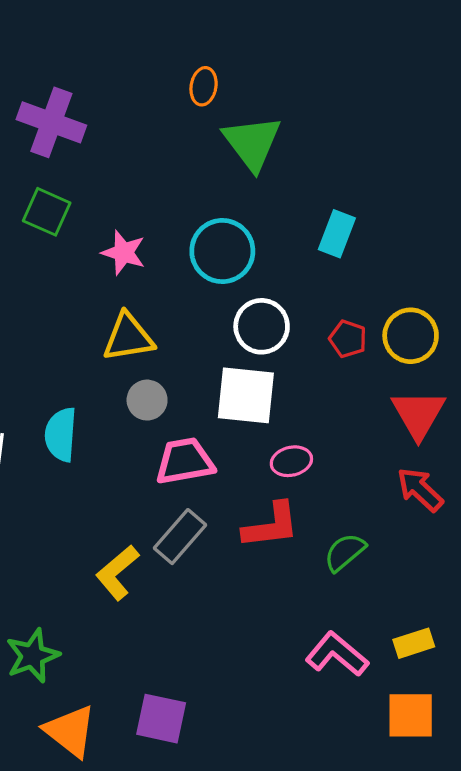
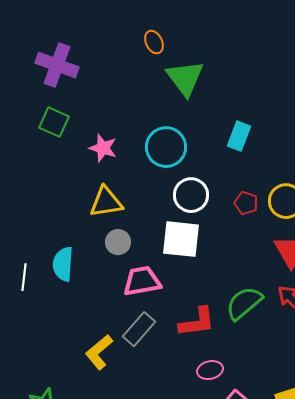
orange ellipse: (204, 86) -> (154, 42), turned -35
pink ellipse: (291, 461) -> (210, 370), moved
green semicircle: (345, 552) -> (244, 303), moved, size x1.4

